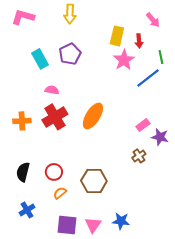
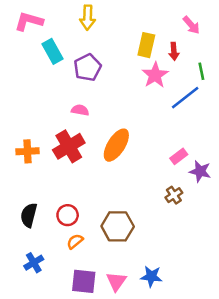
cyan rectangle: (40, 59) -> (53, 51), moved
pink semicircle: (52, 90) -> (80, 110), moved

